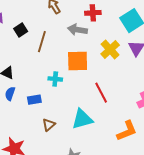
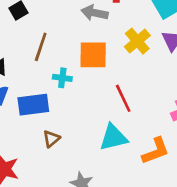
brown line: (42, 42) -> (41, 47), moved
blue rectangle: (34, 100) -> (33, 105), size x1.6
cyan triangle: (82, 119) -> (113, 137), moved

